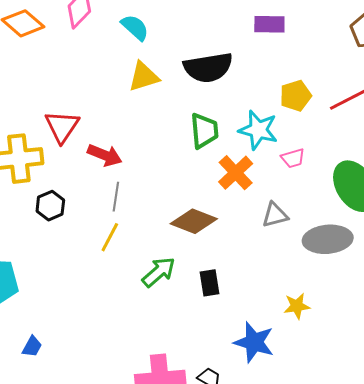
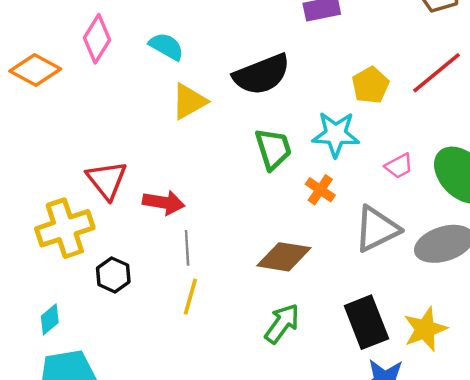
pink trapezoid: (293, 158) -> (399, 166), moved
orange cross: (236, 173) -> (320, 190), size x0.7
gray triangle: (275, 215) -> (377, 229), size x1.5
green arrow: (159, 272) -> (282, 324), moved
black rectangle: (210, 283) -> (366, 322), moved, size x1.6
yellow star: (297, 306) -> (425, 329), size x1.4

